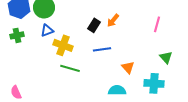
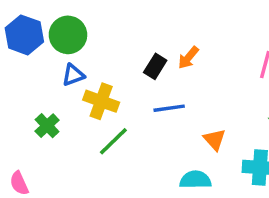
green cross: (17, 35) -> (47, 126), moved, turned -32
green line: (70, 68) -> (113, 141), turned -60

